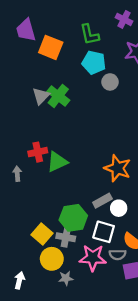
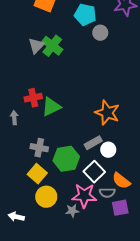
white square: (104, 232) -> (94, 172), turned 30
gray cross: (66, 237) -> (39, 148), moved
gray star: (66, 278) -> (72, 211), moved
white arrow: (19, 280) -> (16, 217), turned -91

